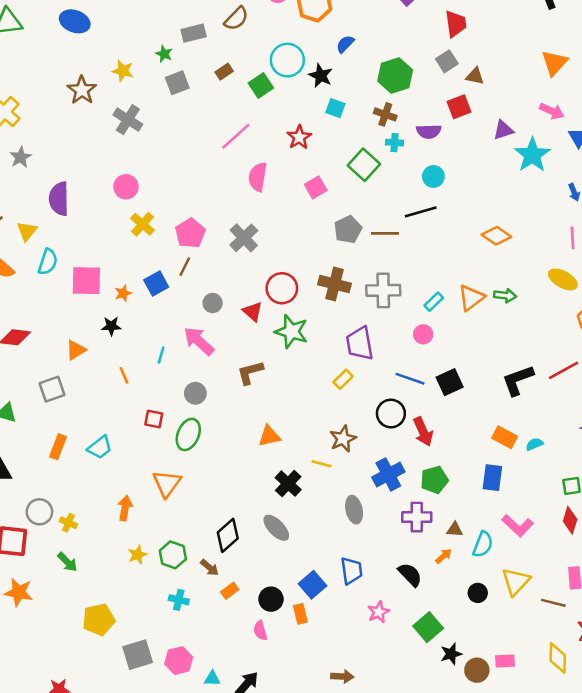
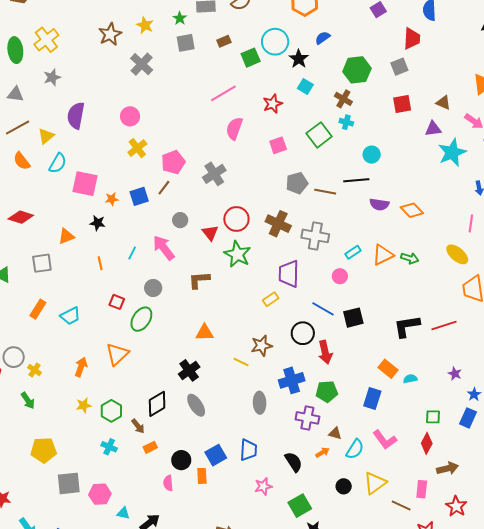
brown triangle: (475, 76) -> (443, 103), moved
purple semicircle: (429, 131) -> (379, 204), moved
black cross: (288, 484) -> (189, 370), moved

